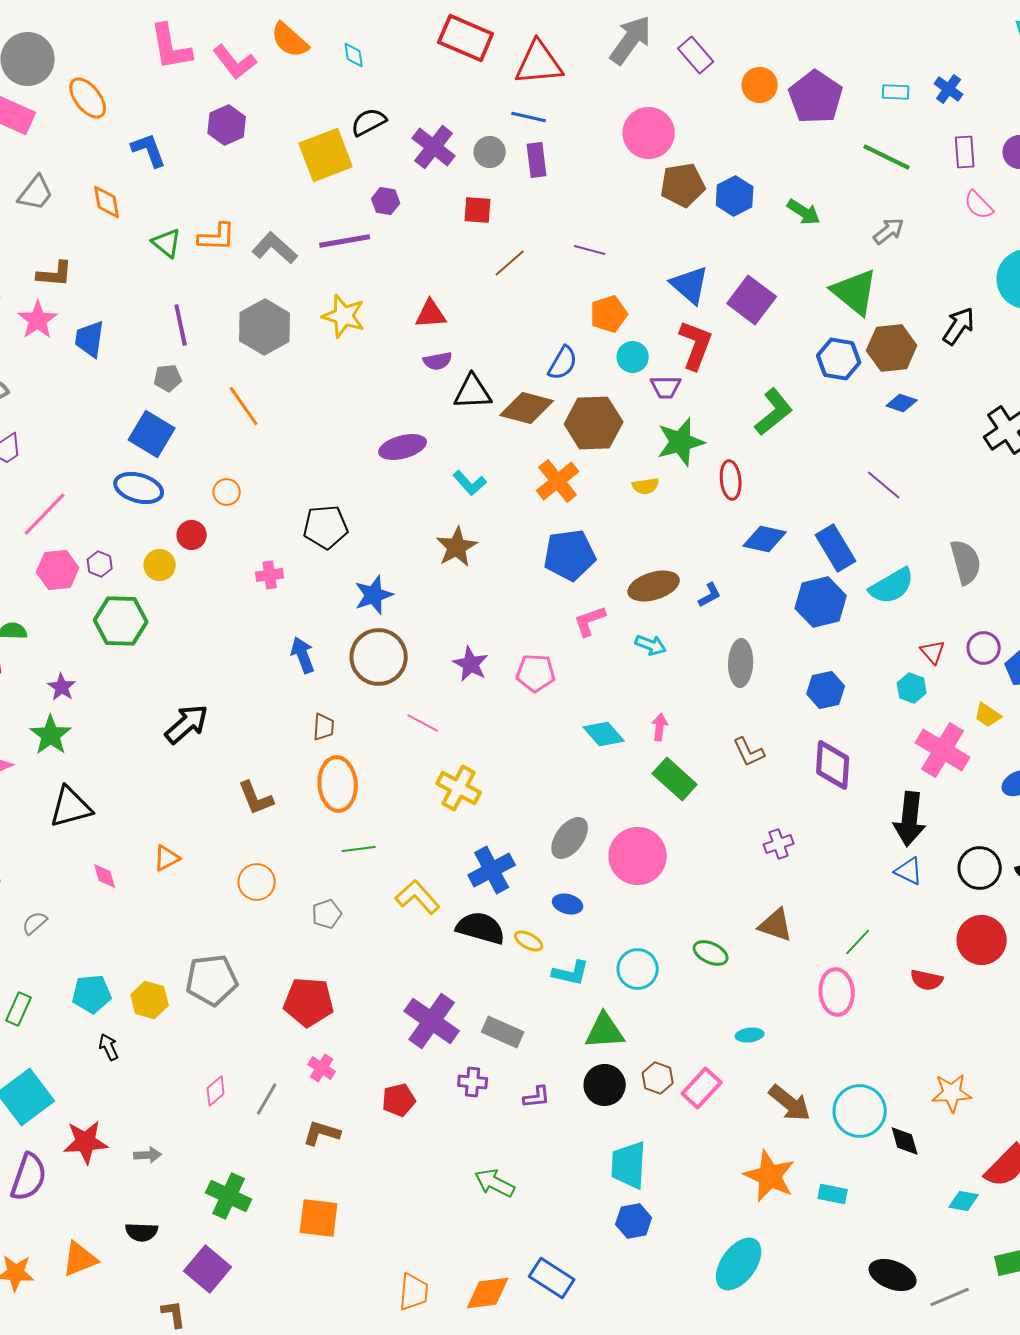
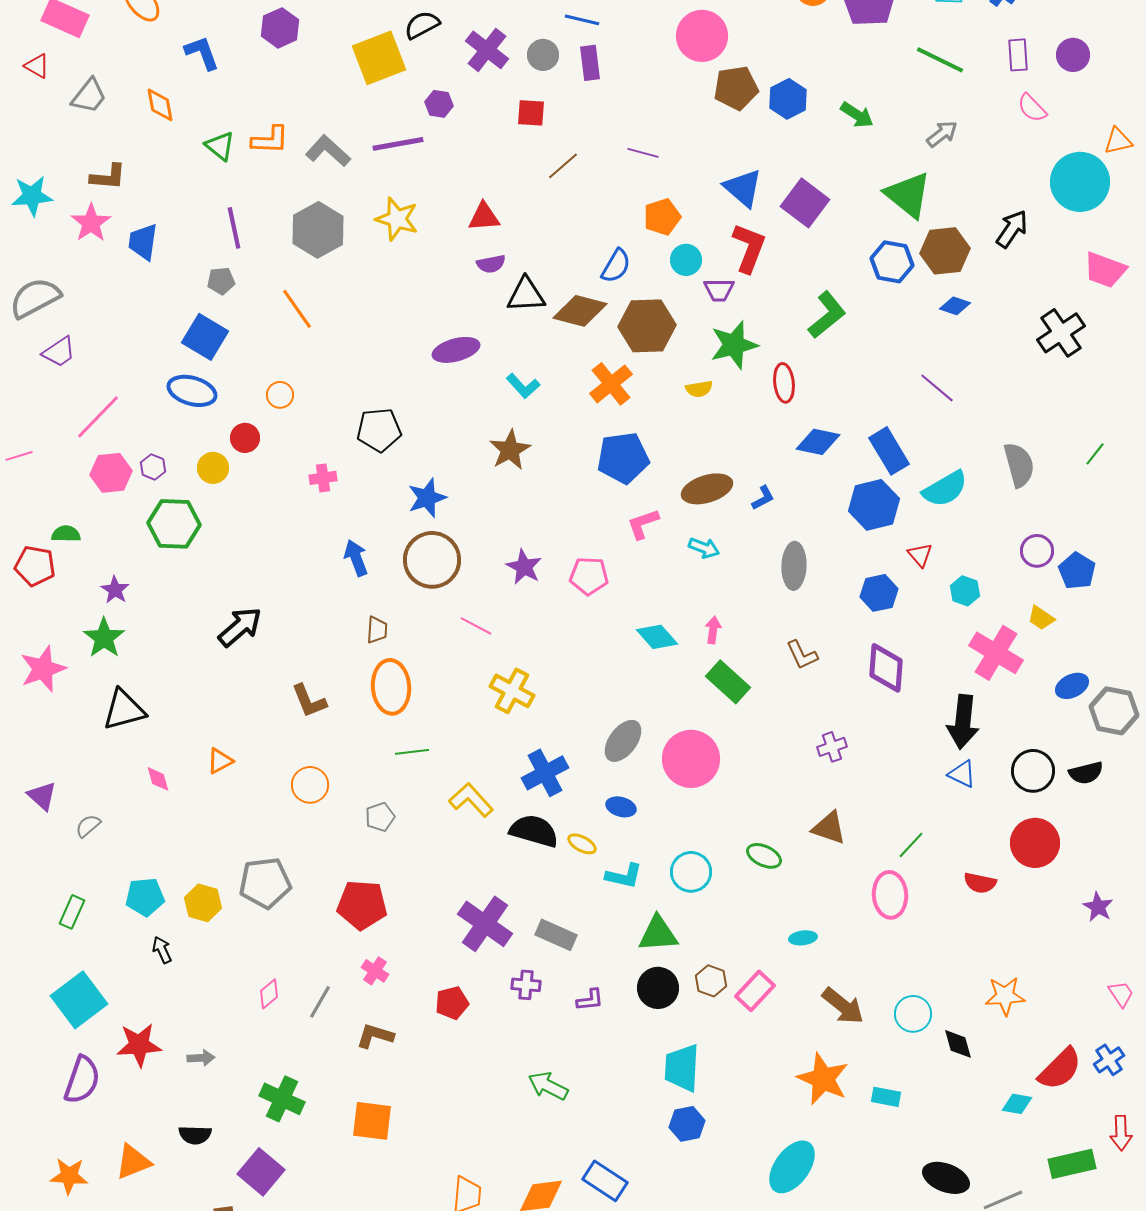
red triangle: (933, 652) -> (920, 555), moved
cyan circle: (860, 1111) -> (913, 1014), size x0.7

